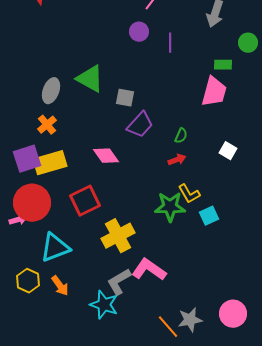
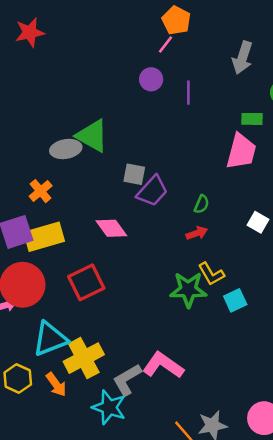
gray ellipse: (51, 91) -> (66, 149), moved, turned 60
gray square: (125, 98) -> (134, 174), moved
yellow cross: (118, 236) -> (84, 358), moved

